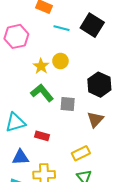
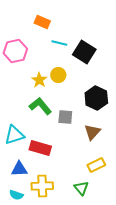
black square: (92, 25) -> (84, 52), moved
red rectangle: (42, 136) -> (40, 148), size x1.5
yellow rectangle: (81, 153) -> (96, 165), moved

